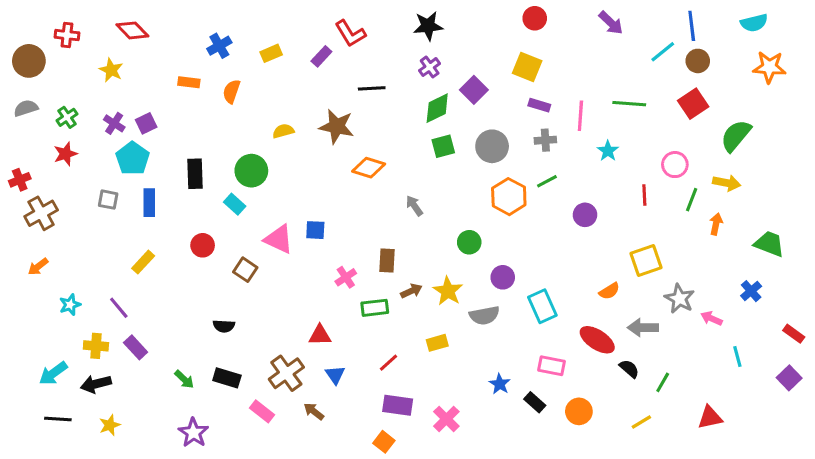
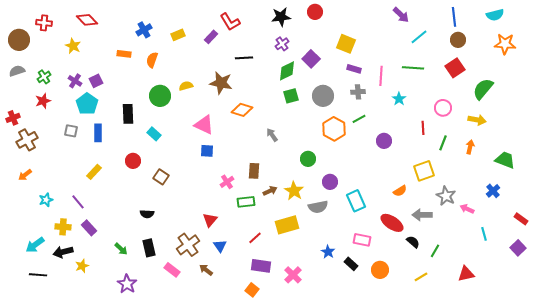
red circle: (535, 18) -> (315, 12), moved
cyan line: (663, 52) -> (419, 37), moved
green circle: (251, 171) -> (160, 96), moved
green line: (692, 200) -> (443, 143), moved
pink triangle: (279, 239) -> (204, 125), moved
red triangle: (320, 335) -> (210, 220), turned -49
yellow rectangle: (437, 343) -> (287, 225), size x1.6
black rectangle: (227, 378) -> (149, 248), turned 60
yellow star: (110, 425) -> (82, 266), moved

